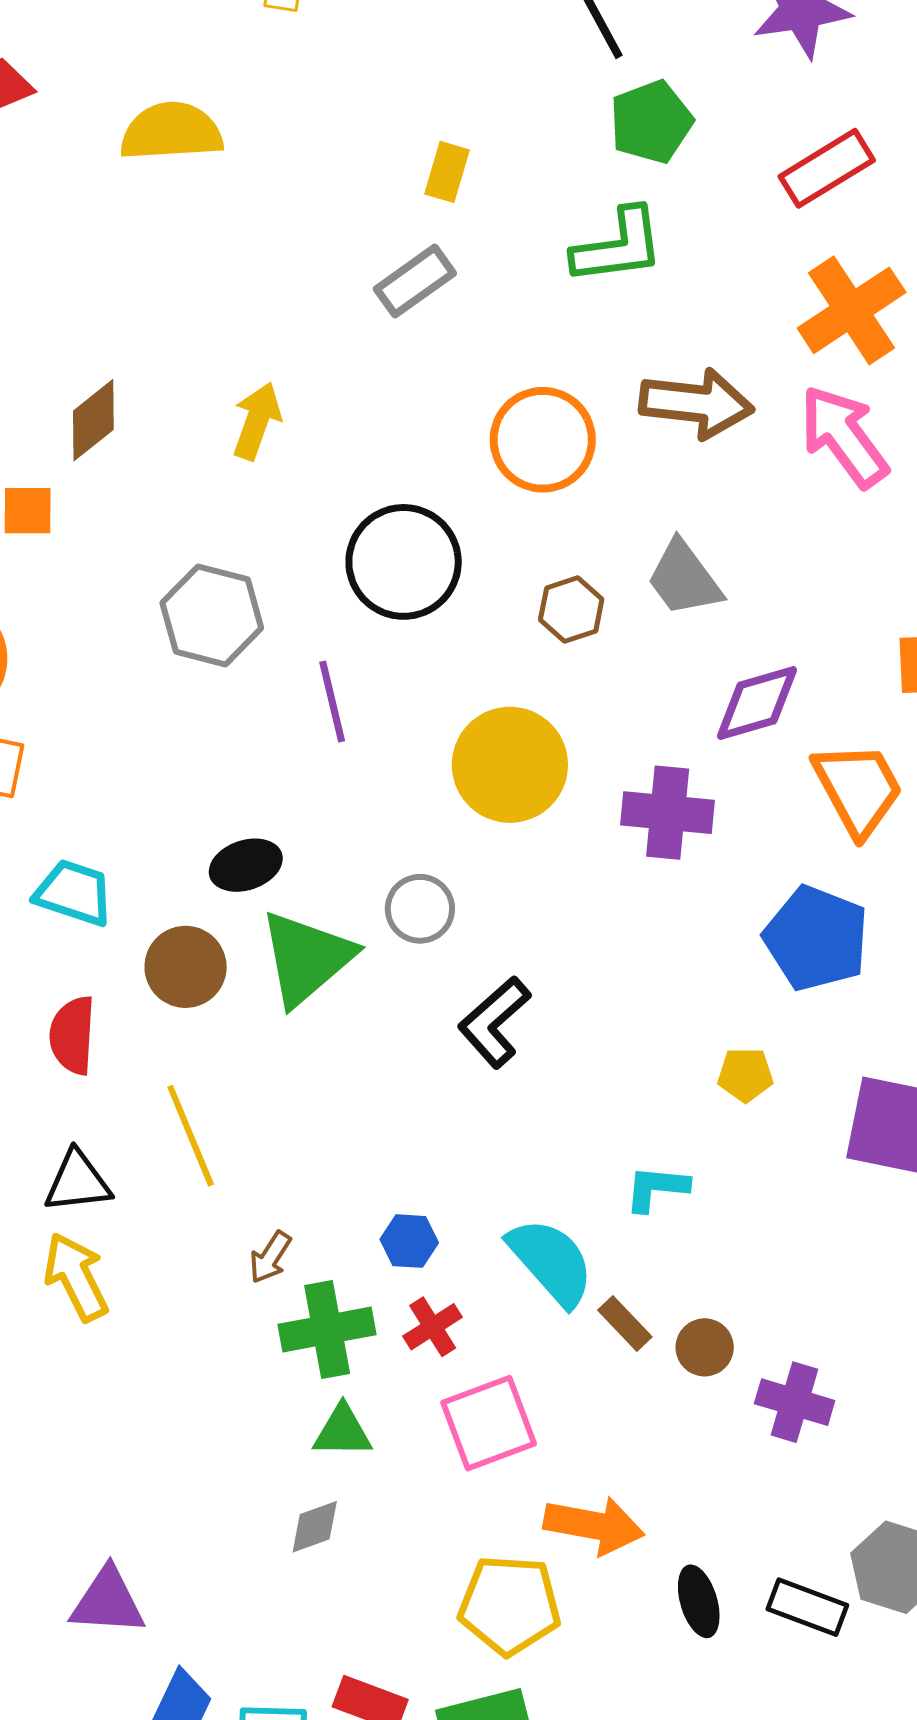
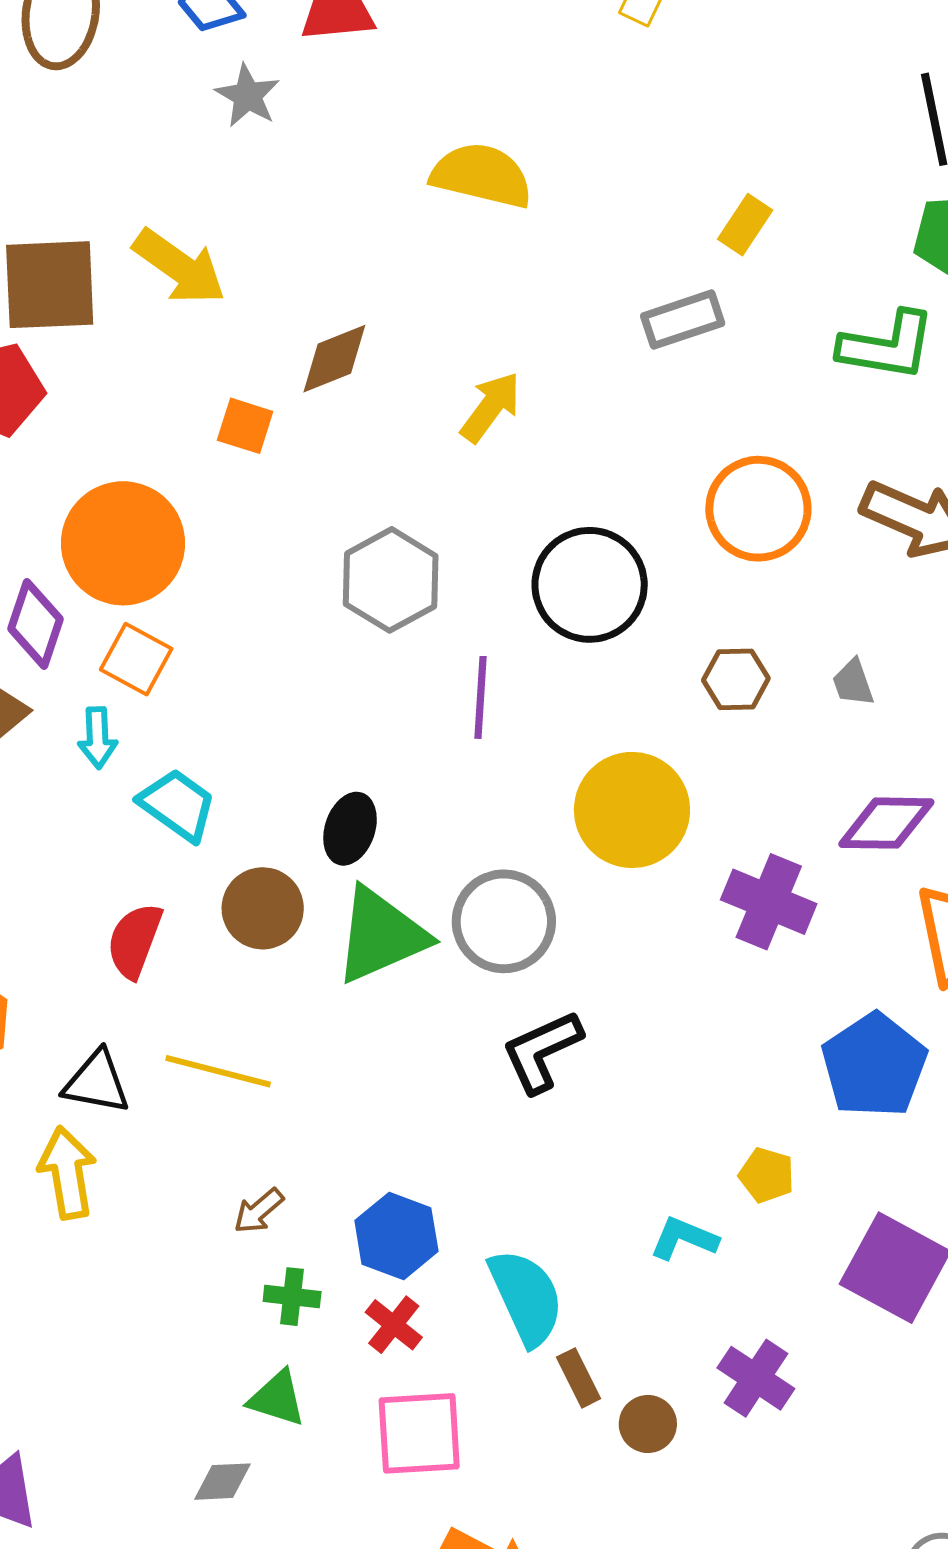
yellow semicircle: (171, 132) -> (482, 175), moved
gray trapezoid: (684, 578) -> (853, 683), size x0.6
black ellipse: (246, 865) -> (350, 829), turned -70
gray circle: (420, 909) -> (504, 921), size x1.5
yellow line: (191, 1136) -> (218, 1071), turned -70
cyan L-shape: (656, 1188) -> (684, 1238), moved
blue hexagon: (409, 1241) -> (396, 1236), size x1.5
red cross: (433, 1327) -> (394, 1325), turned -36
green cross: (327, 1330) -> (292, 1297), size x0.6
purple cross: (795, 1402) -> (756, 1378), moved

